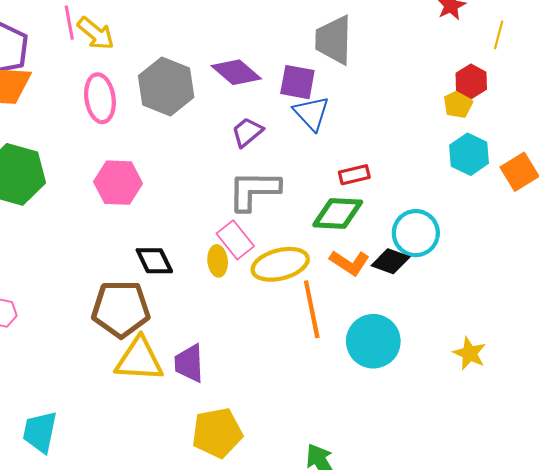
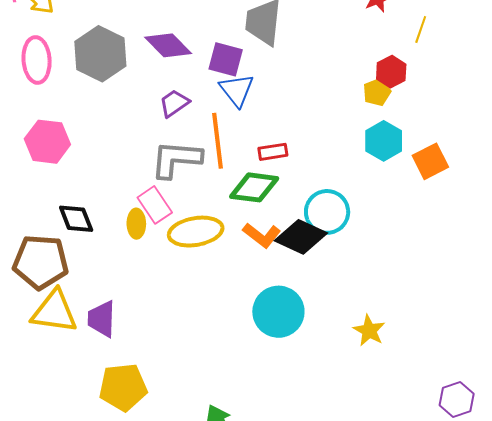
black diamond: (391, 261) -> (301, 237), size x1.4
orange line: (312, 309) -> (217, 141), moved

